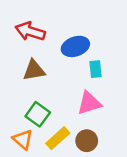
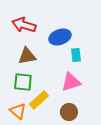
green square: (38, 114) -> (23, 82), moved, turned -30
yellow rectangle: (58, 138) -> (39, 100), moved

